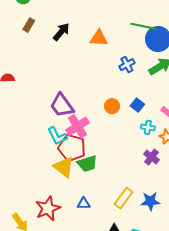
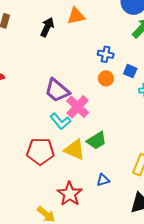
black arrow: (61, 32) -> (47, 27), moved
blue cross: (127, 65) -> (106, 54), moved, turned -35
red pentagon: (72, 148) -> (40, 151), moved

